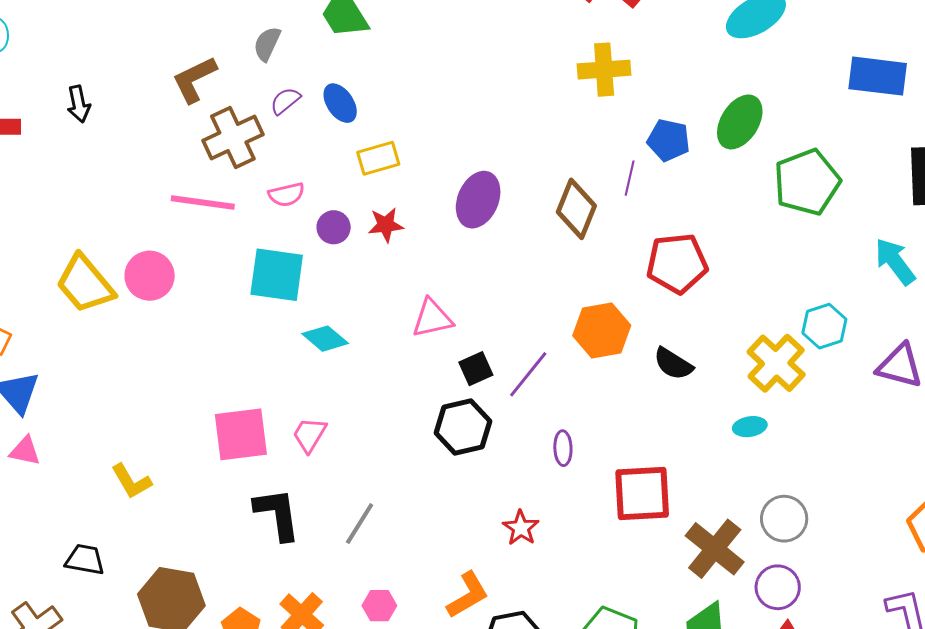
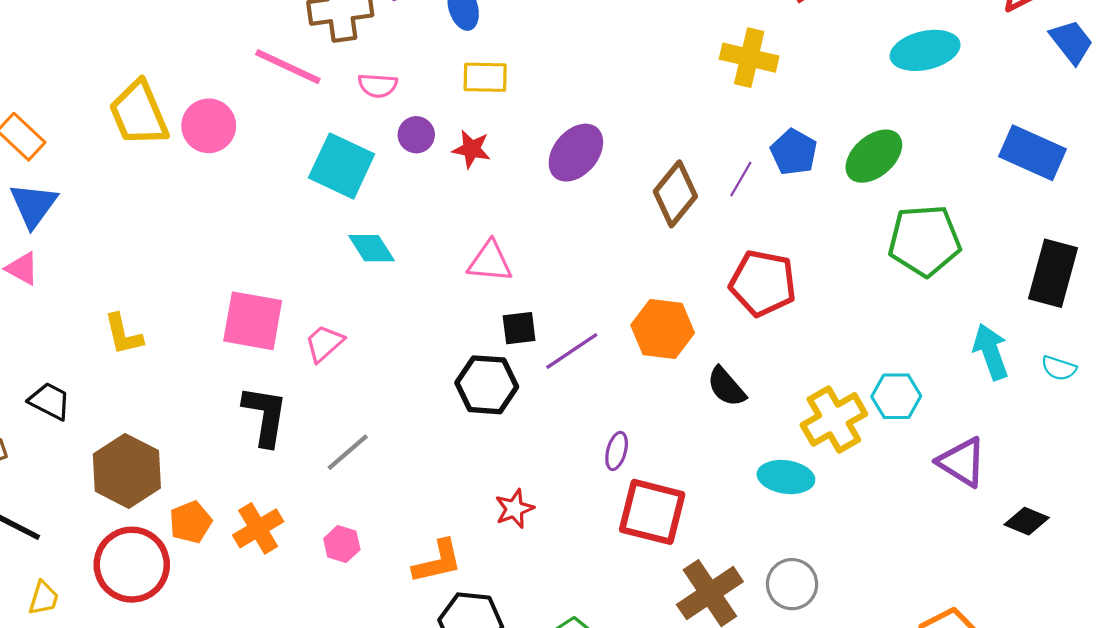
cyan ellipse: (750, 427) -> (786, 477), size x1.5
purple ellipse: (563, 448) -> (617, 451), moved

